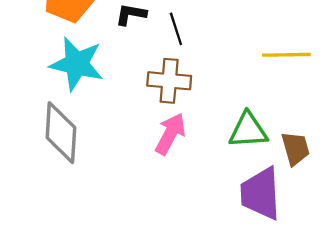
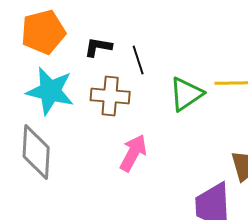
brown cross: (169, 81) -> (110, 96), moved
green triangle: (248, 130) -> (186, 94), moved, turned -30

